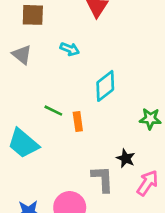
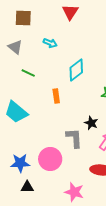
green line: (53, 111) -> (28, 73), moved

